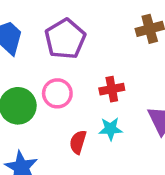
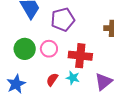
red cross: (112, 89) -> (80, 56), size x1.6

